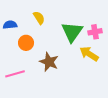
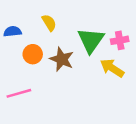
brown star: (49, 62) -> (62, 59), moved

